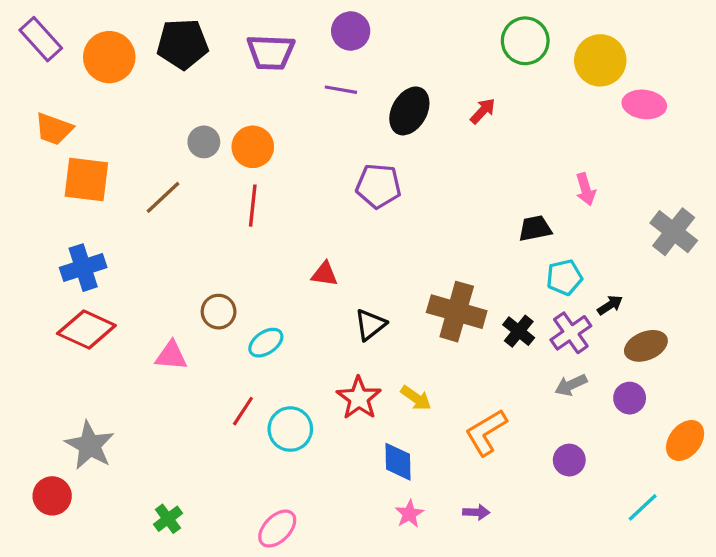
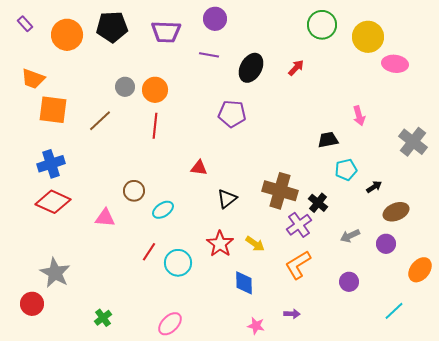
purple rectangle: (41, 39) -> (25, 24), size x0.6
purple cross: (571, 333) -> (299, 225), moved
pink star: (409, 514) -> (256, 326), moved, turned -30

